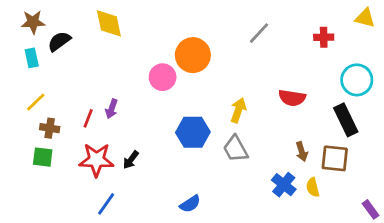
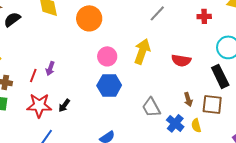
orange circle: (193, 55) -> (89, 18), moved
pink circle: (163, 77) -> (107, 56), moved
yellow arrow: (238, 110) -> (142, 51), moved, size x1.4
gray trapezoid: (236, 149) -> (151, 107), moved

